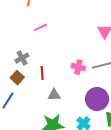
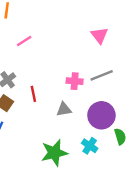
gray triangle: (54, 95) -> (64, 109), moved

